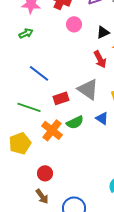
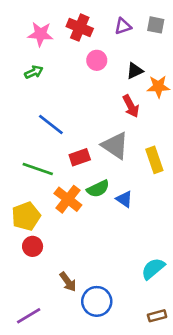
blue triangle: (102, 118) -> (124, 199), moved
red circle: (45, 173) -> (33, 246), moved
brown arrow: (42, 196) -> (68, 282), moved

